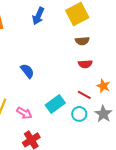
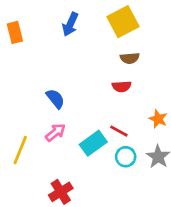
red semicircle: (85, 64) -> (122, 86), moved
red line: (84, 95) -> (119, 131), moved
pink arrow: (24, 113) -> (55, 132), moved, turned -70

